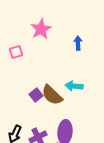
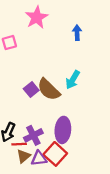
cyan arrow: (74, 86) -> (73, 80), turned -66

